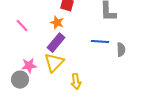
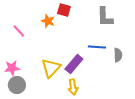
orange star: (57, 23) -> (48, 21), moved
purple rectangle: (56, 43) -> (74, 64), moved
pink star: (29, 66) -> (12, 68), moved

